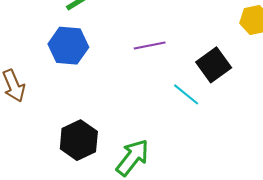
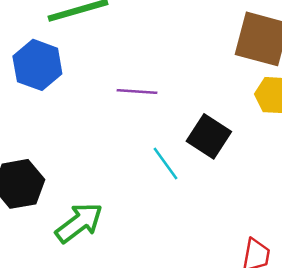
black square: (214, 65) -> (209, 136), turned -36

